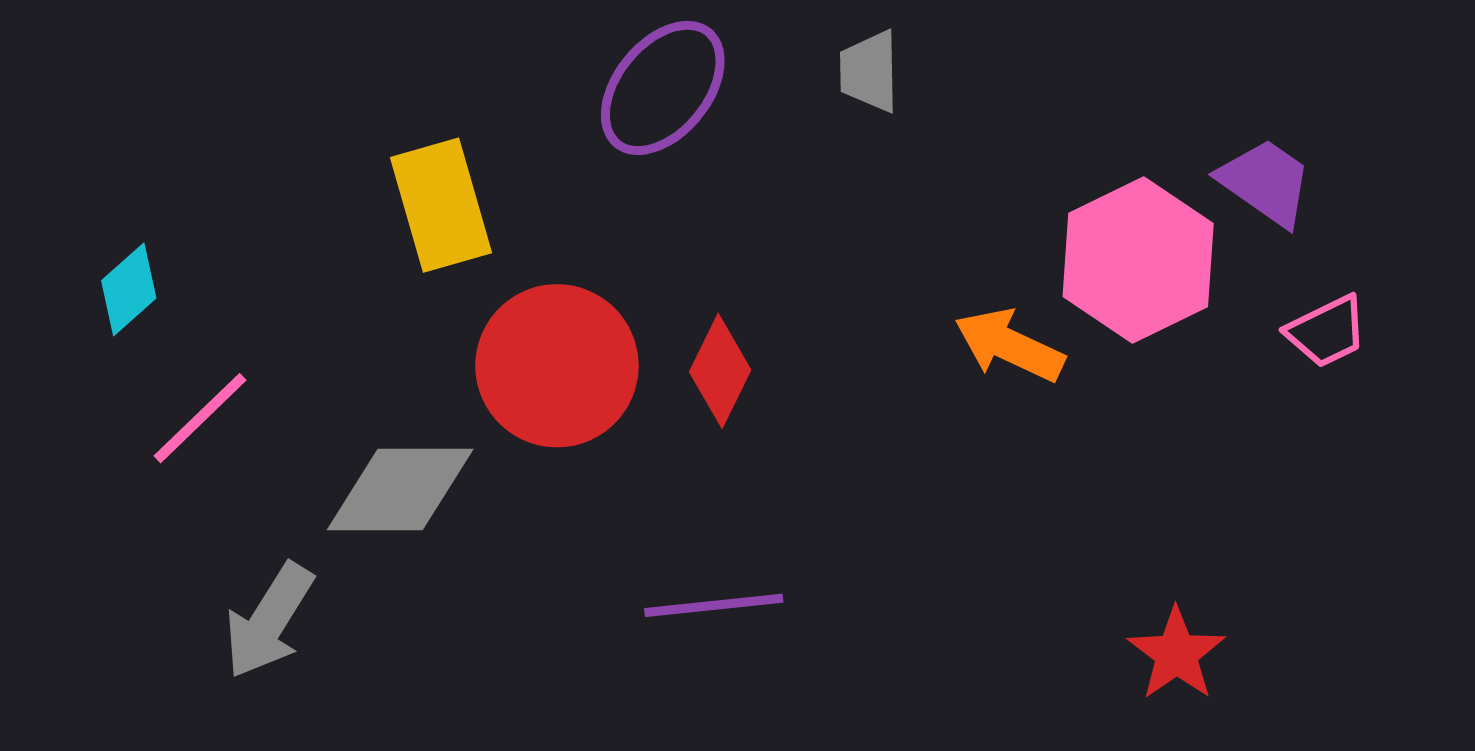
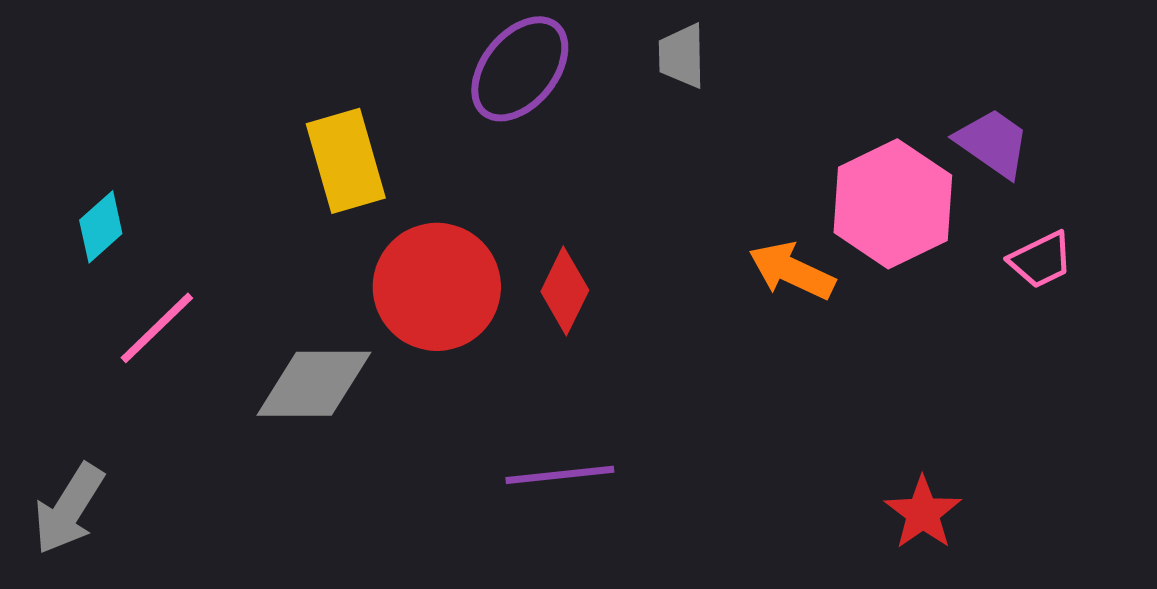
gray arrow: (269, 621) -> (69, 509), moved

